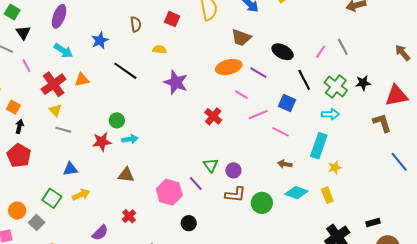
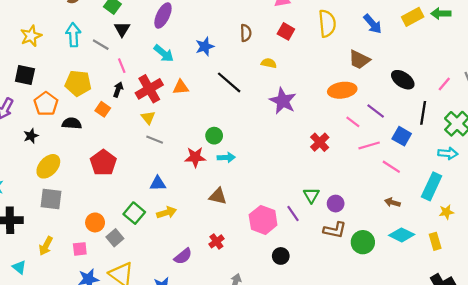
purple line: (258, 73) -> (376, 111), moved
black line: (304, 80) -> (423, 113), turned 30
black arrow: (19, 127) -> (118, 90), moved

